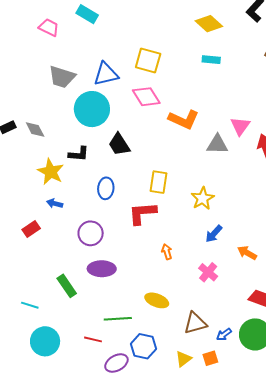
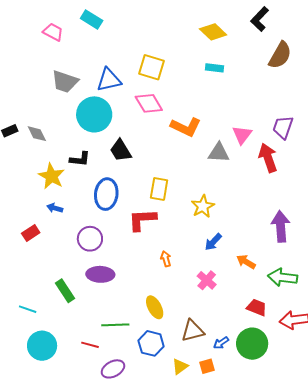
blue ellipse: (106, 188) -> (106, 194), size x1.4
yellow ellipse: (157, 300) -> (155, 307), turned 40
blue hexagon: (144, 346) -> (151, 343), moved

